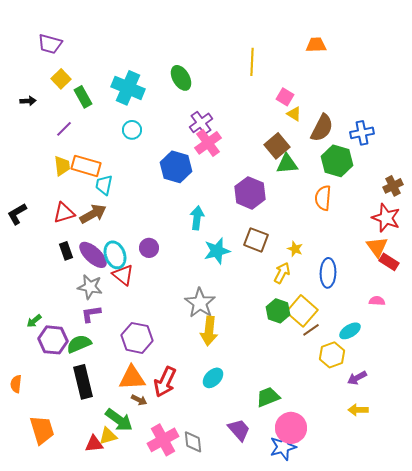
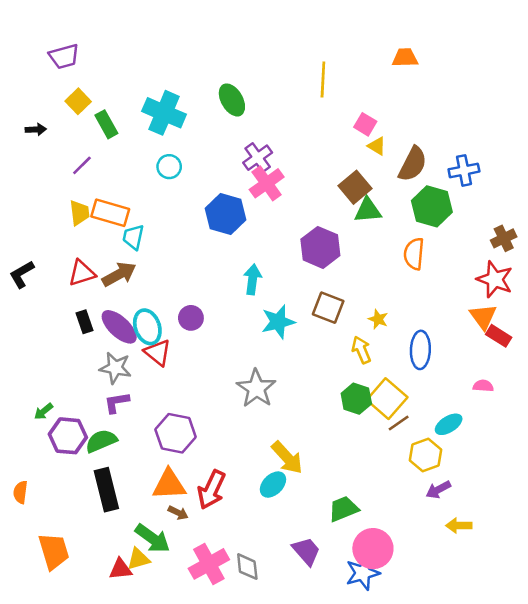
purple trapezoid: (50, 44) -> (64, 56), turned -30
yellow arrow: (282, 273) -> (361, 350), turned -50
yellow arrow: (209, 331) -> (287, 458), moved, turned -48
purple arrow: (357, 378) -> (438, 490), moved

